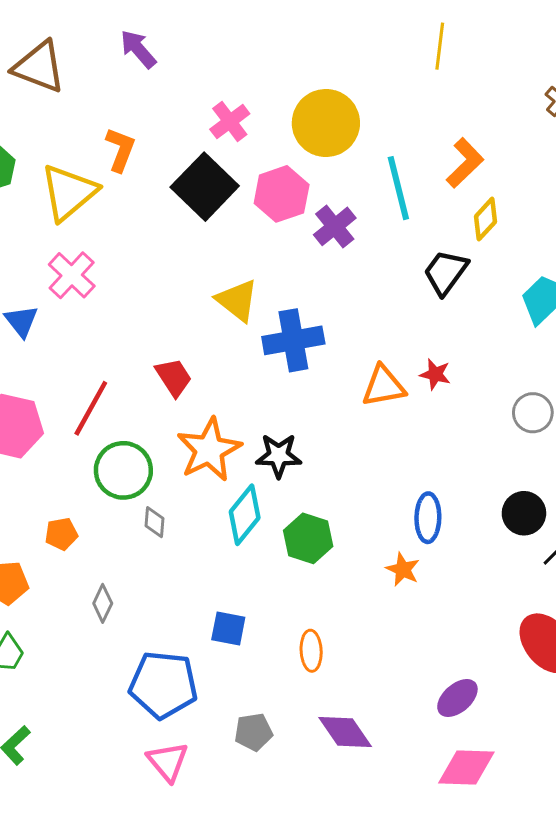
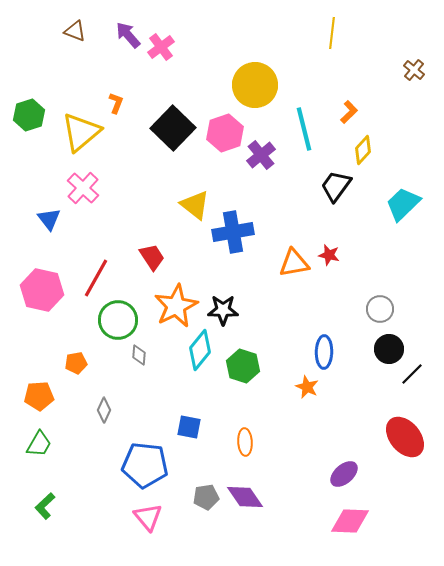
brown triangle: (39, 67) -> (75, 31), moved, size x0.6
pink cross: (230, 122) -> (161, 47), moved
orange L-shape: (120, 150) -> (116, 103), size x0.7
orange L-shape: (465, 163) -> (349, 112), size x0.7
gray circle: (533, 413) -> (380, 309), moved
purple diamond: (345, 732) -> (245, 497), moved

